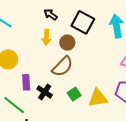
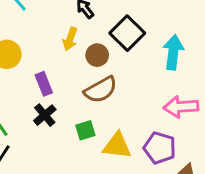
brown semicircle: (62, 66) -> (101, 90), moved
purple rectangle: (26, 82) -> (44, 84), moved, turned -35

